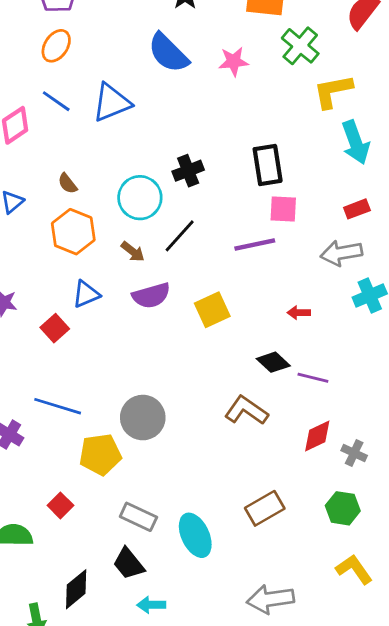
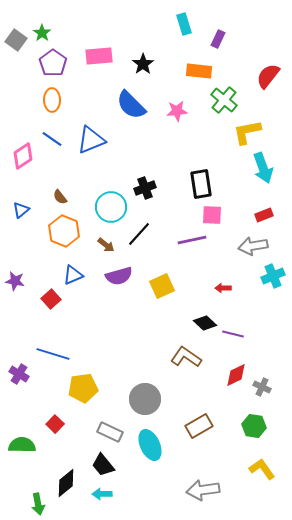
orange ellipse: (56, 46) -> (52, 100), turned -35
gray circle: (143, 418) -> (145, 399), moved
cyan arrow: (151, 605) -> (102, 494), moved

